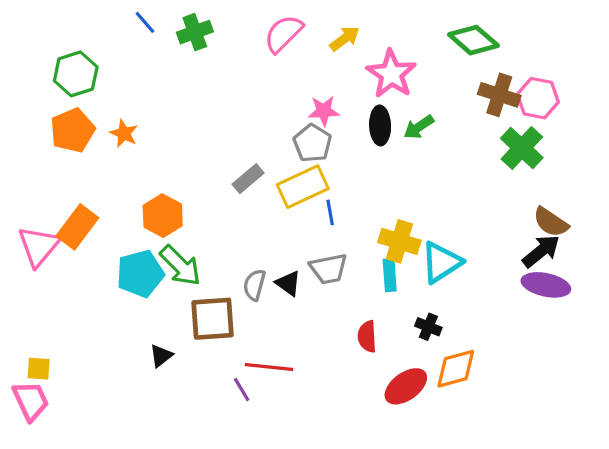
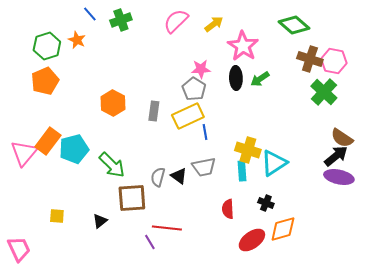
orange star: (124, 134) -> (77, 40), moved
gray rectangle: (248, 179) -> (154, 111), turned -42
orange hexagon: (163, 216) -> (113, 103), moved
cyan pentagon: (140, 274) -> (74, 149), moved
yellow square: (39, 369) -> (57, 216), moved

